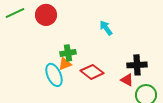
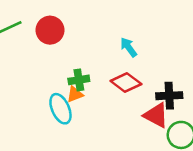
red diamond: (92, 72) -> (126, 83), moved
red triangle: (127, 80) -> (156, 115), size x1.5

